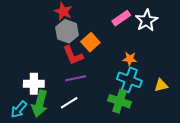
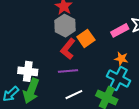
pink rectangle: (121, 18) -> (120, 30), moved
red L-shape: (73, 55) -> (68, 49), turned 55
white line: (69, 103) -> (74, 95), moved

